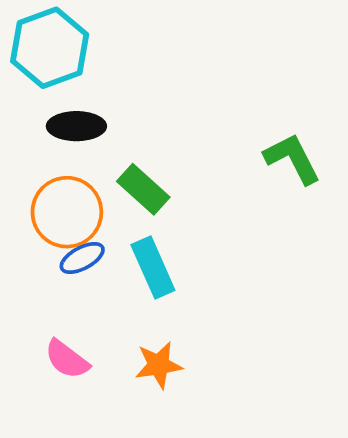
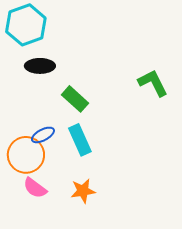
orange circle: (67, 212) -> (26, 155), moved

